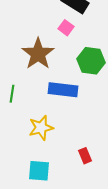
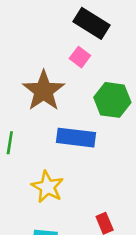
yellow star: (41, 128) -> (47, 187), turned -30

